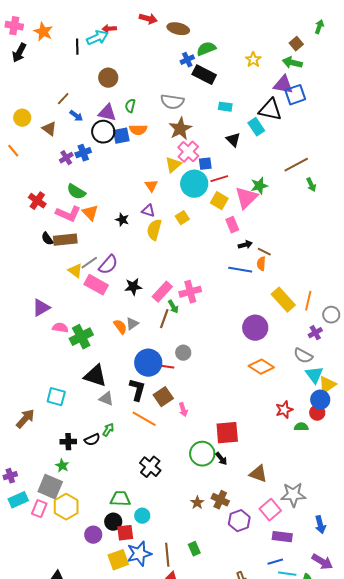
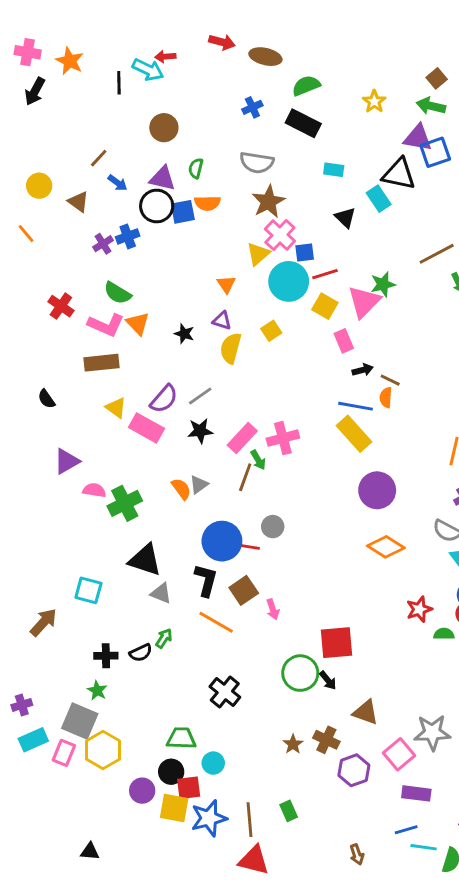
cyan arrow: (97, 38) -> (148, 70), turned 50
blue cross: (187, 60) -> (252, 107), moved
black semicircle: (47, 239) -> (46, 399), moved
gray line: (89, 263) -> (200, 396), moved
yellow rectangle: (283, 300) -> (354, 434), moved
brown triangle: (258, 474) -> (366, 712), moved
yellow square: (118, 560) -> (174, 808), moved, turned 30

